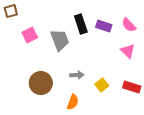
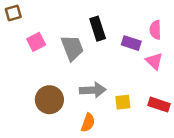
pink semicircle: (129, 25) -> (155, 30), turned 42
purple rectangle: (104, 26) -> (131, 43), moved
gray arrow: (77, 75) -> (93, 90), size x1.5
yellow square: (102, 85) -> (123, 102), turned 32

